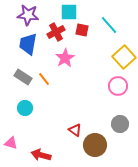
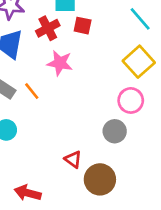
cyan line: (109, 25) -> (140, 19), moved
pink star: (65, 58) -> (60, 63), turned -30
gray circle: (120, 124) -> (115, 131), moved

